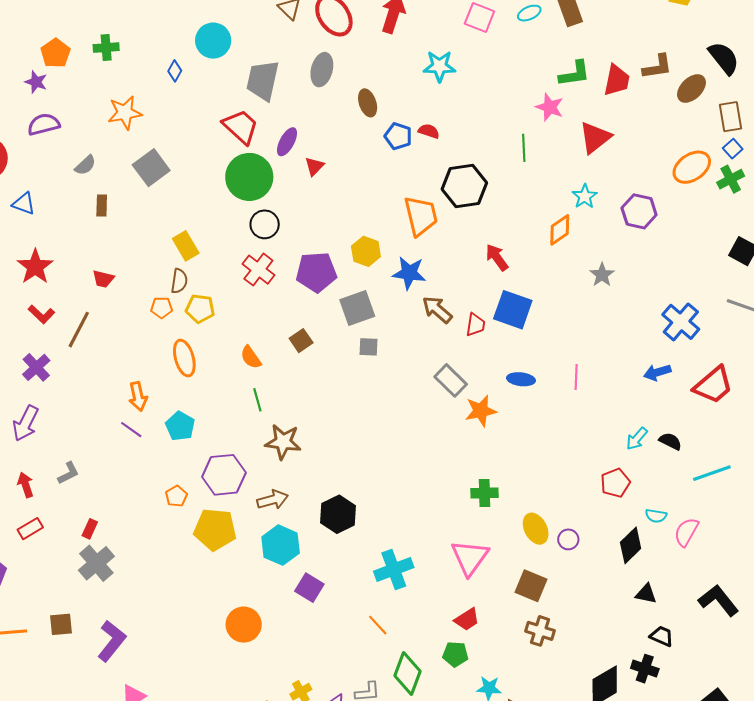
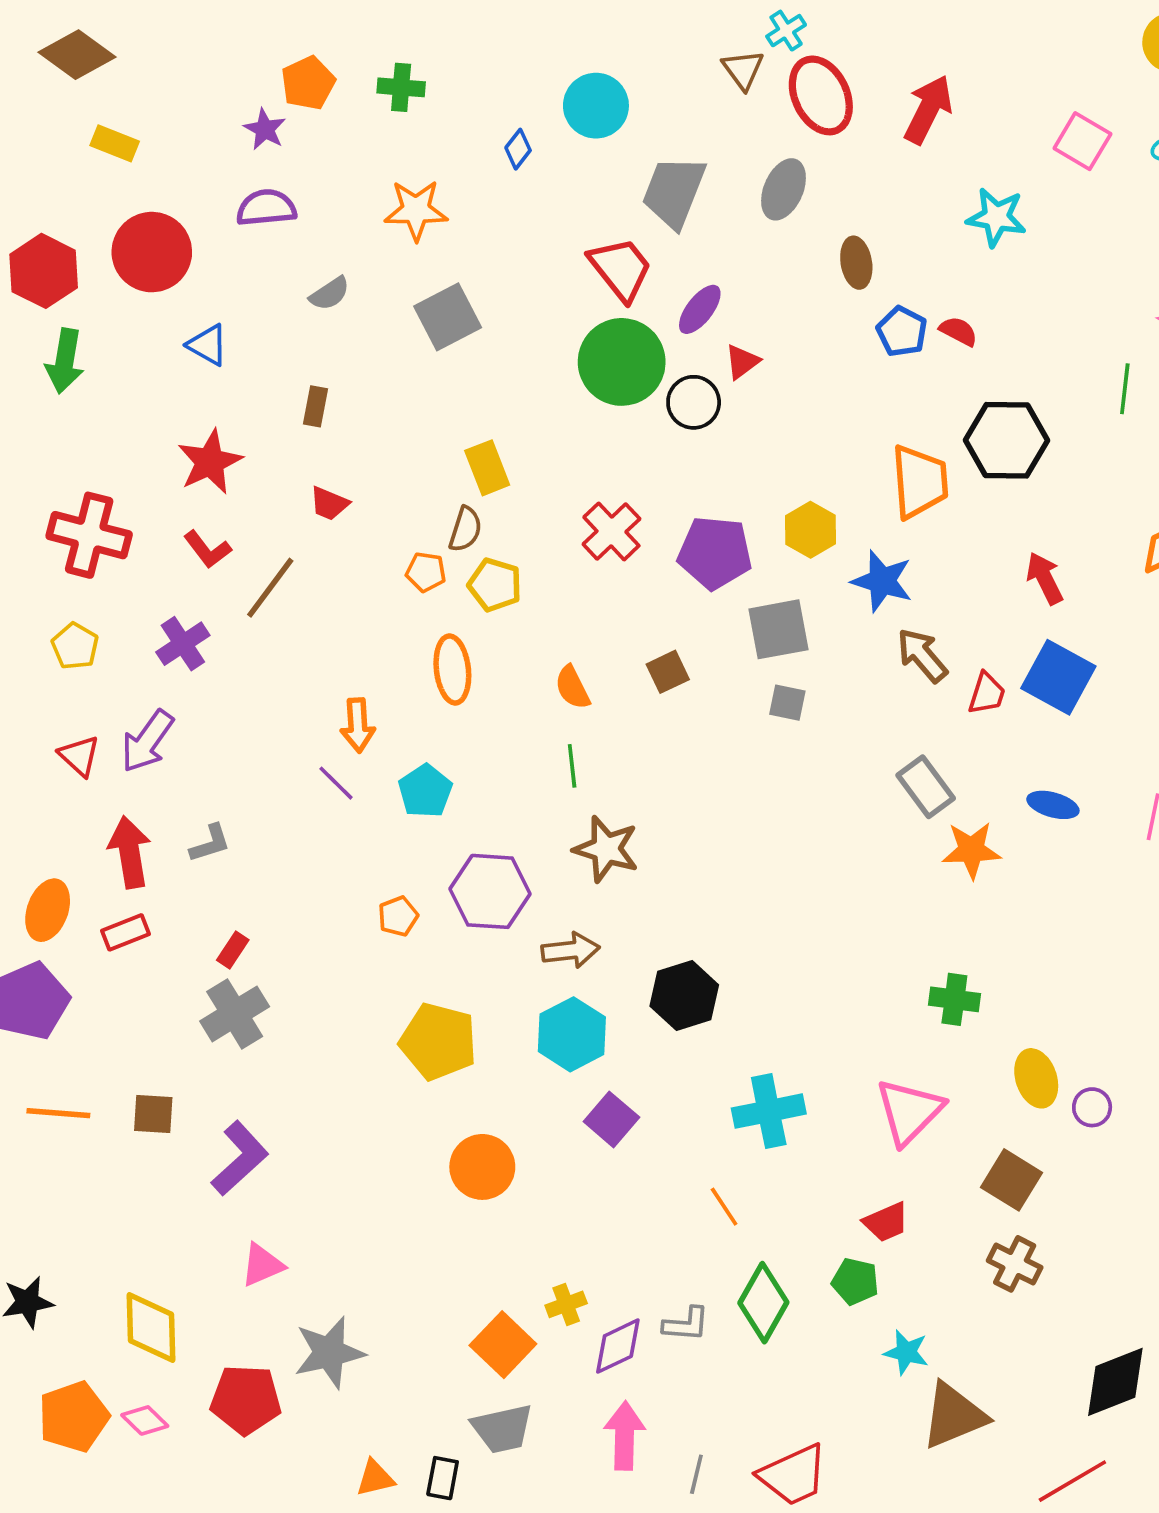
brown rectangle: (102, 205) -> (315, 406), moved
black circle: (265, 224) -> (694, 402), moved
red arrow: (26, 485) -> (130, 852), size x1.5
yellow pentagon: (215, 529) -> (438, 1042), moved

